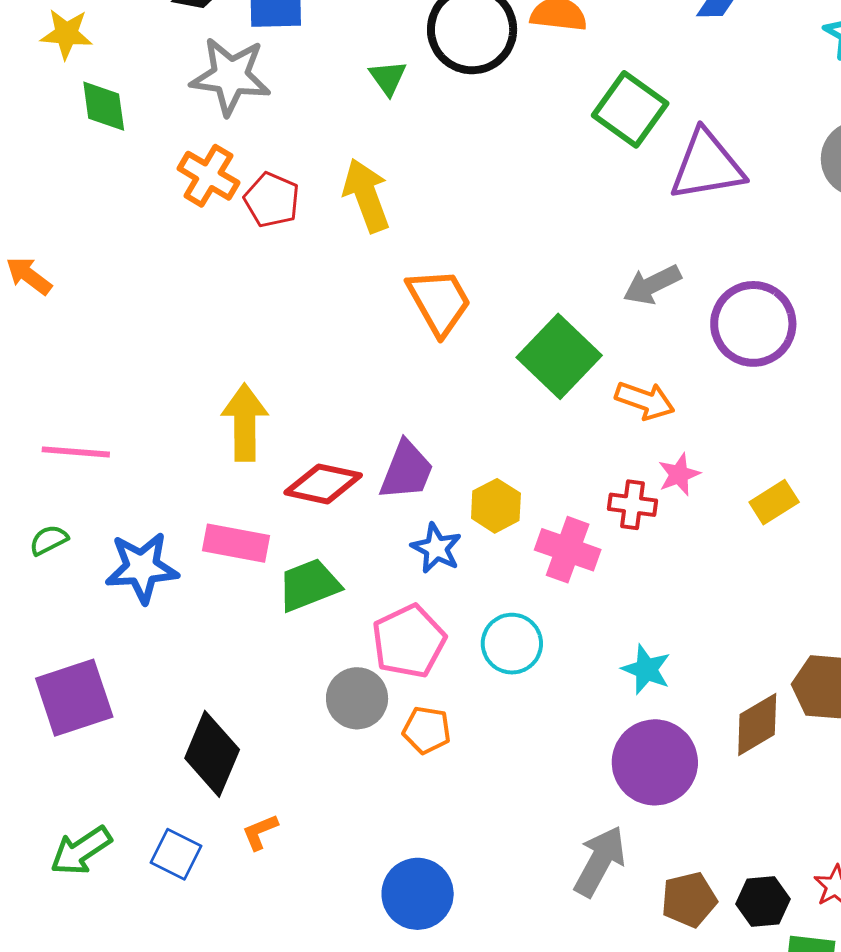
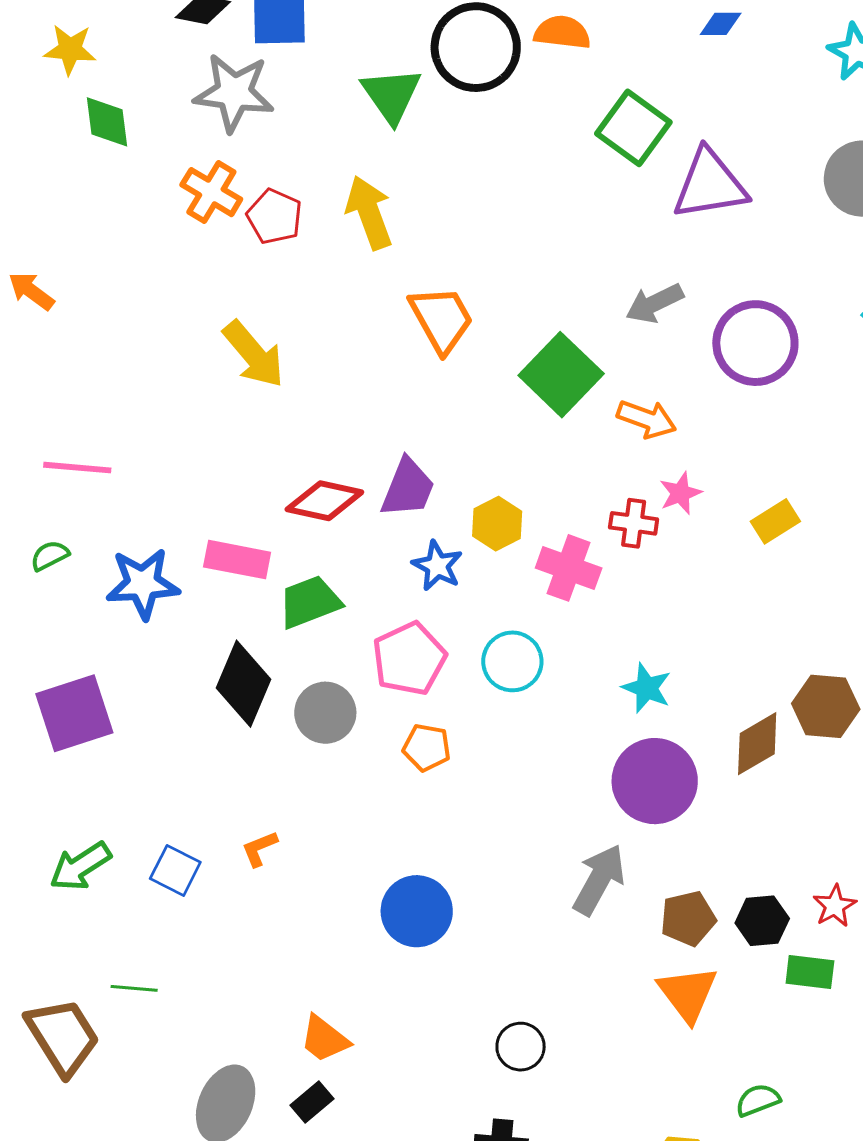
green triangle: (388, 78) -> (391, 95), size x1.6
yellow arrow: (245, 422) -> (254, 354), moved, turned 140
gray circle: (357, 698) -> (325, 713), moved
black diamond: (212, 754) -> (244, 684), moved

